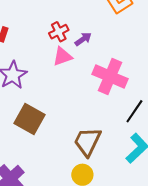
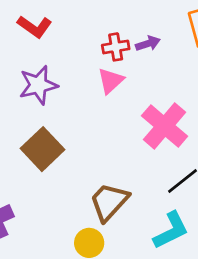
purple arrow: (83, 39) -> (148, 44), moved
pink triangle: (62, 56) -> (111, 81), turned -40

